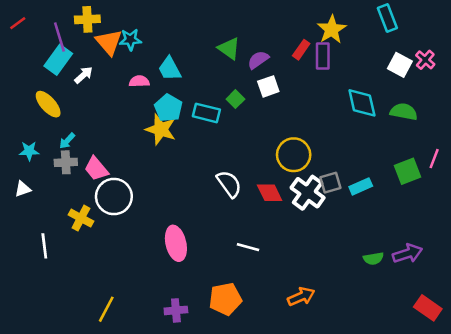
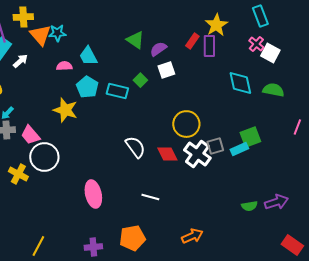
pink cross: (425, 60) -> (256, 44), moved
yellow star: (161, 129) -> (65, 110), moved
green square: (408, 171) -> (250, 137), moved

